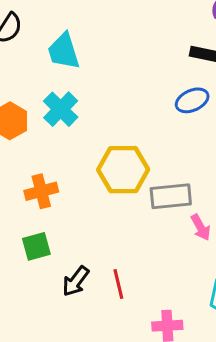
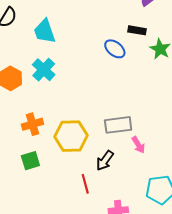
blue ellipse: (192, 100) -> (115, 49), moved, turned 65
yellow hexagon: (123, 170) -> (71, 136), moved
black arrow: (76, 281) -> (105, 161), moved

